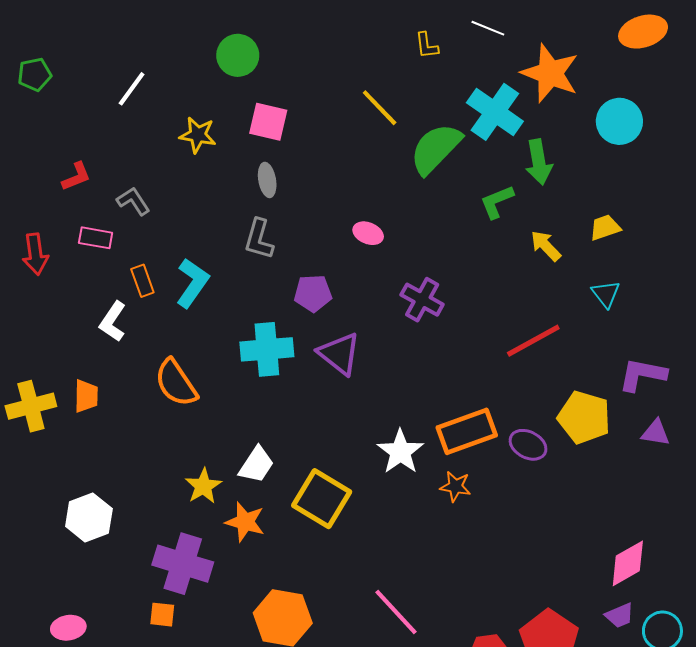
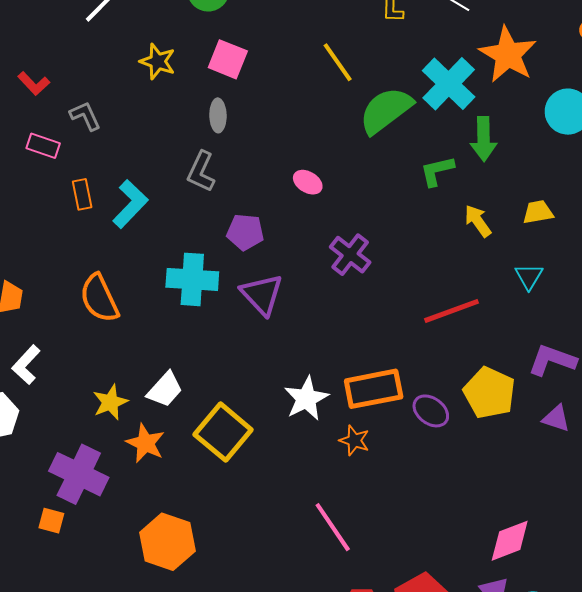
red L-shape: (76, 177) -> (34, 84), turned 60
white L-shape: (113, 322) -> (26, 365), moved
pink line: (396, 612) -> (333, 527), moved

